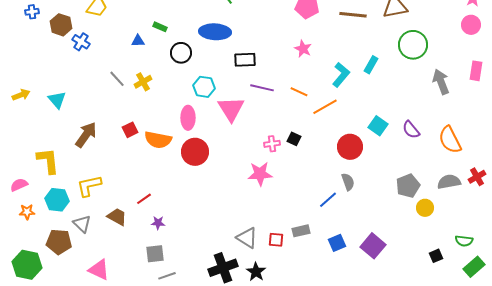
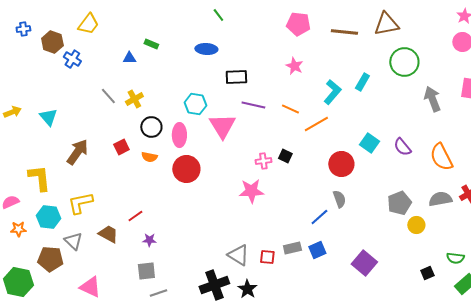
blue ellipse: (215, 32) -> (206, 49), size x0.7
black circle: (181, 53) -> (151, 127), moved
orange semicircle: (158, 140) -> (149, 157), size x0.6
blue square: (337, 243) -> (317, 250), moved

